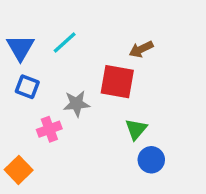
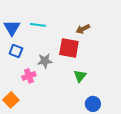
cyan line: (65, 42) -> (38, 25), turned 49
blue circle: (151, 160) -> (93, 104), moved

